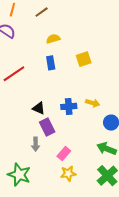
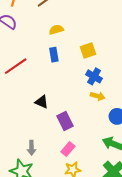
blue cross: (69, 106) -> (94, 76), moved, turned 35
purple rectangle: (47, 127) -> (65, 121), moved
gray arrow: (36, 144) -> (31, 148), moved

